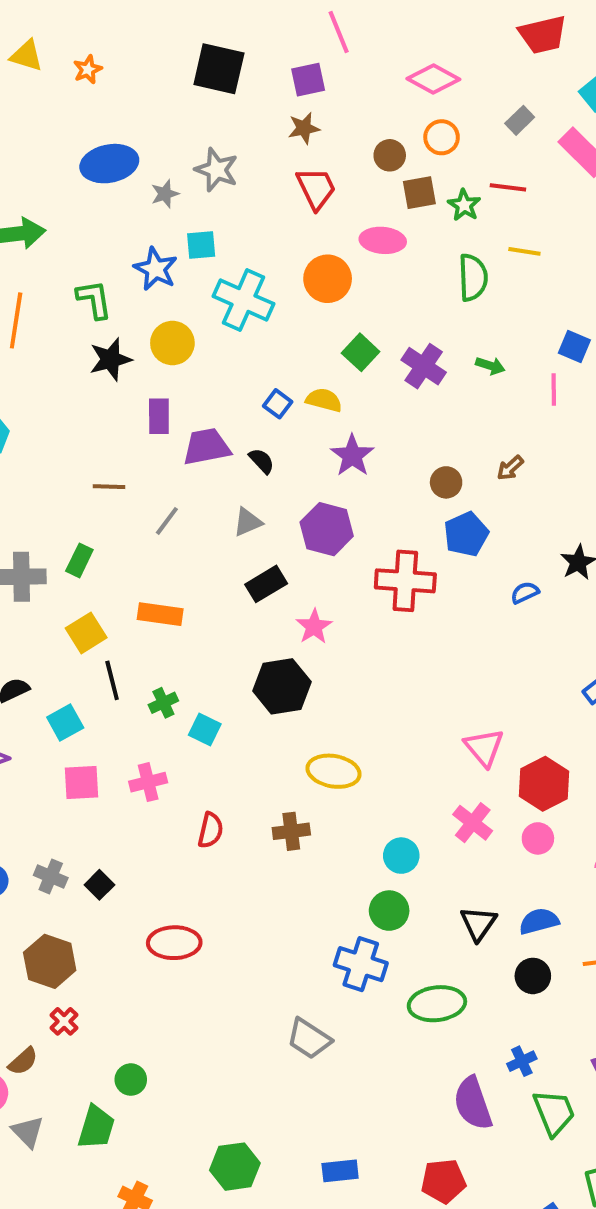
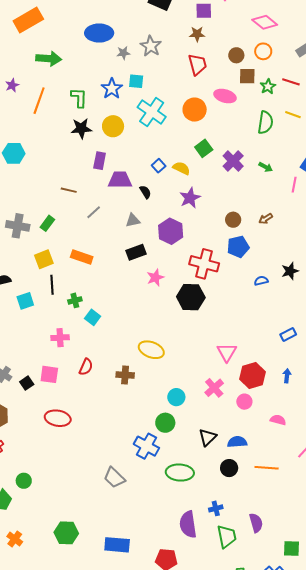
black hexagon: (282, 686) -> (191, 297), moved
pink square: (82, 782) -> (49, 374), moved
blue rectangle: (340, 1171) -> (117, 545), size x1.4

